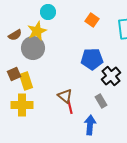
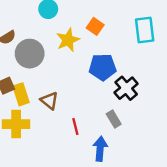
orange square: (92, 20) -> (95, 26), moved
yellow star: (37, 31) -> (68, 40), moved
brown triangle: (65, 96) -> (49, 101), moved

